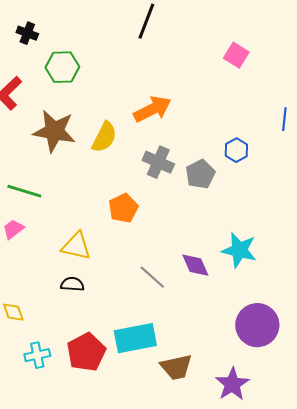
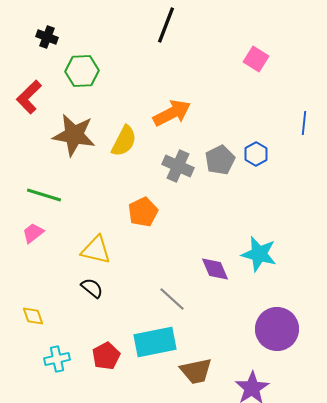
gray pentagon: (200, 174) -> (220, 160), moved
gray line: (152, 277) -> (172, 299), moved
black semicircle: (72, 284) -> (92, 288), turned 35
red pentagon: (86, 352) -> (106, 356), size x0.7

